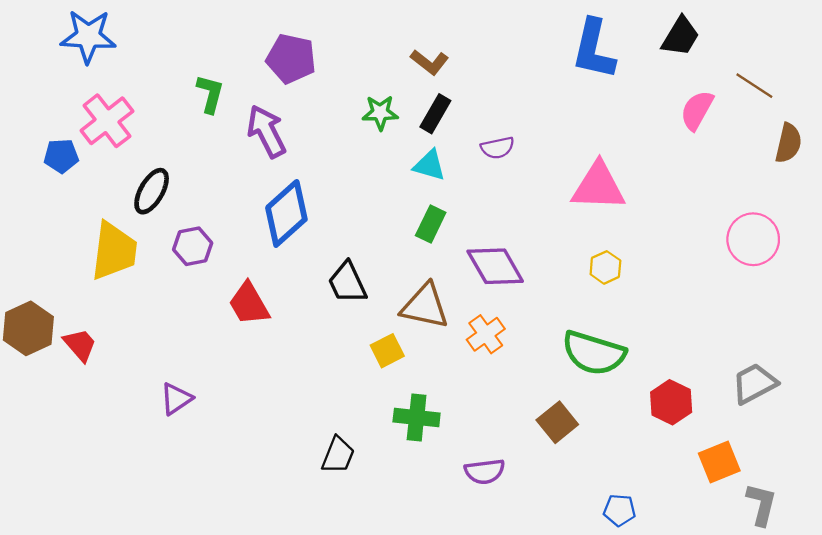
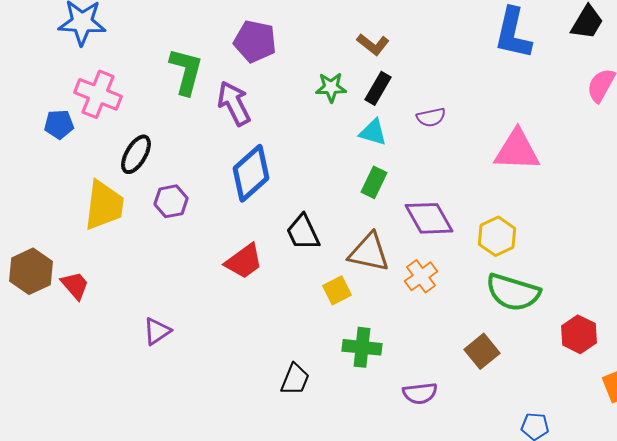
green L-shape: (210, 94) -> (186, 71), size x1.4
pink cross: (107, 121) -> (98, 94), turned -30
yellow hexagon: (605, 267) -> (497, 236), moved, size x1.4
red trapezoid: (249, 304) -> (244, 261), moved, turned -96

